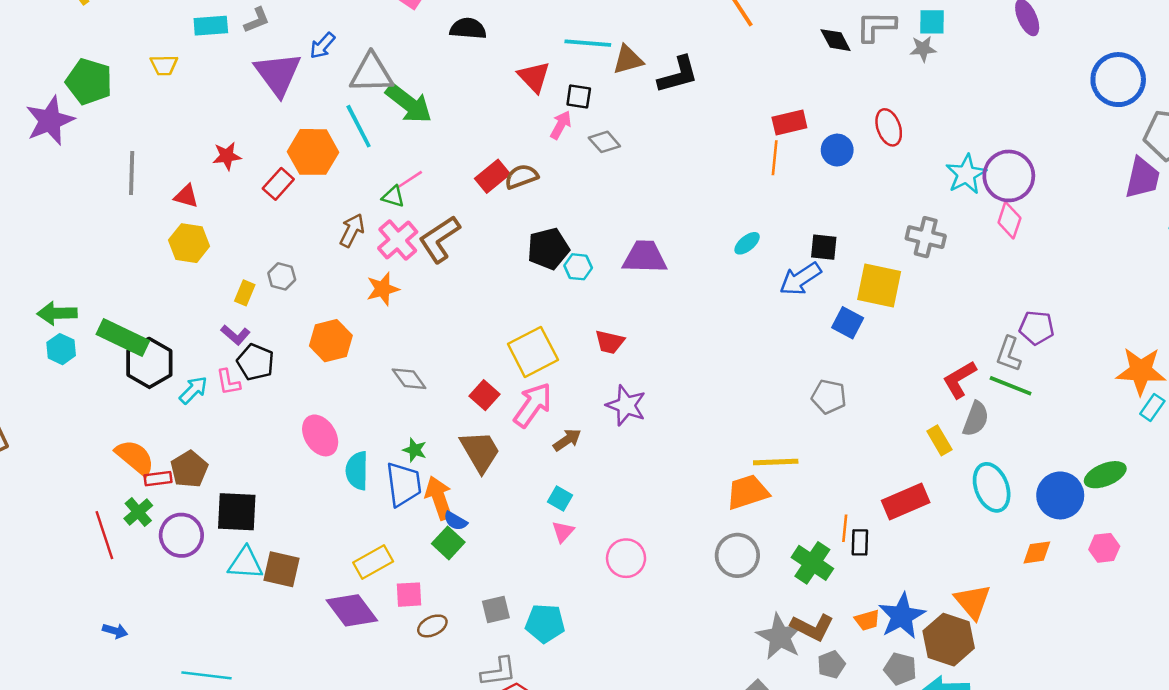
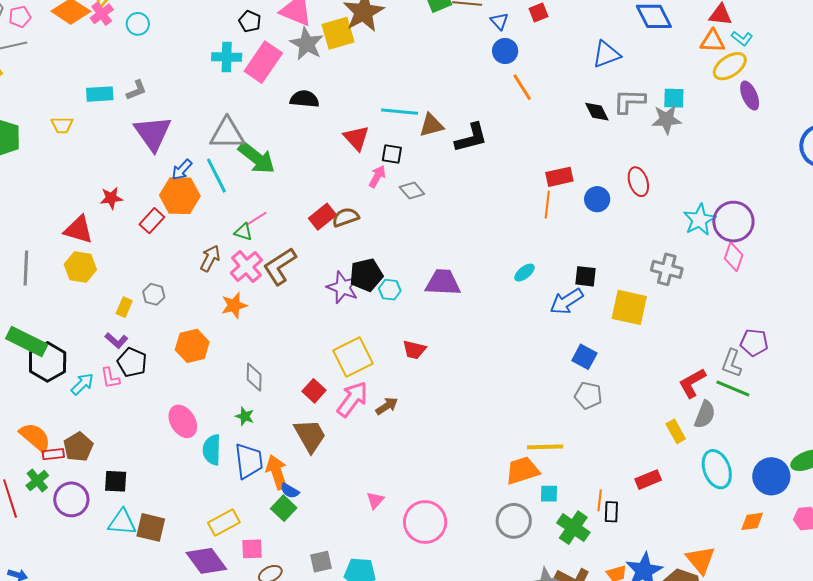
blue arrow: (322, 46) -> (182, 170), moved
gray star: (923, 49) -> (666, 119), size x1.4
gray line: (132, 173) -> (26, 268), moved
red triangle: (186, 196) -> (79, 230), size x1.5
blue square: (848, 323) -> (584, 357), moved
gray diamond: (409, 379) -> (254, 377), turned 36
purple star: (626, 405) -> (343, 287), moved
brown arrow: (567, 440) -> (387, 406), moved
green star: (415, 450) -> (245, 416), moved
cyan square: (560, 499) -> (549, 494), moved, turned -30
red rectangle: (906, 501) -> (648, 480), size x0.7
black square: (237, 512) -> (116, 481), size x0.7
pink circle: (626, 558) -> (425, 522), size x1.4

